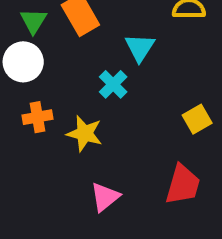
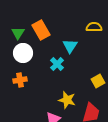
white circle: (23, 62) -> (23, 53), moved
yellow star: (85, 133) -> (67, 100), moved

